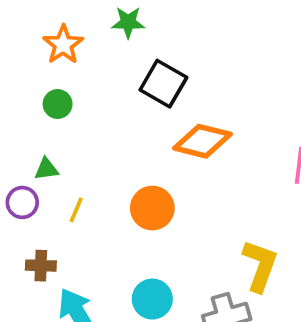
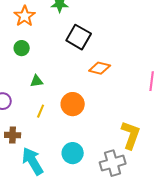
orange diamond: (202, 141) -> (100, 68), size x0.7
green triangle: (46, 169) -> (37, 81), moved
yellow line: (76, 210) -> (41, 111), moved

